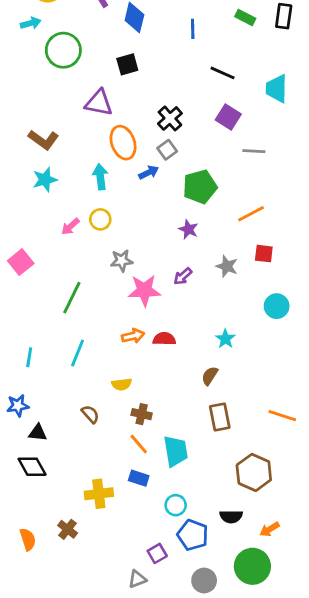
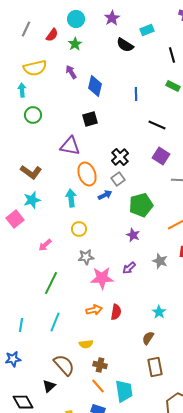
cyan arrow: (31, 23) -> (22, 90), turned -80
green circle: (63, 50) -> (33, 115), moved, size x0.7
yellow circle: (100, 219) -> (79, 229), moved
pink arrow: (70, 226) -> (45, 245), moved
pink square: (21, 262) -> (15, 219), moved
red semicircle: (164, 339) -> (116, 312), turned 98
brown semicircle: (90, 414) -> (64, 365), size x1.6
black triangle: (38, 433) -> (49, 386), moved, turned -48

